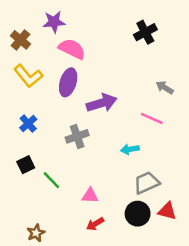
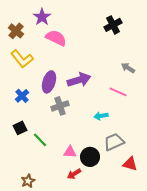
purple star: (54, 22) -> (42, 17), turned -30
purple ellipse: (68, 82) -> (49, 82), moved
black circle: (138, 214) -> (90, 157), moved

